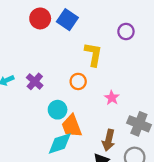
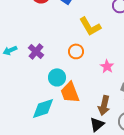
yellow L-shape: (93, 54) -> (90, 26), turned 140
cyan diamond: (60, 143) -> (43, 108), moved

